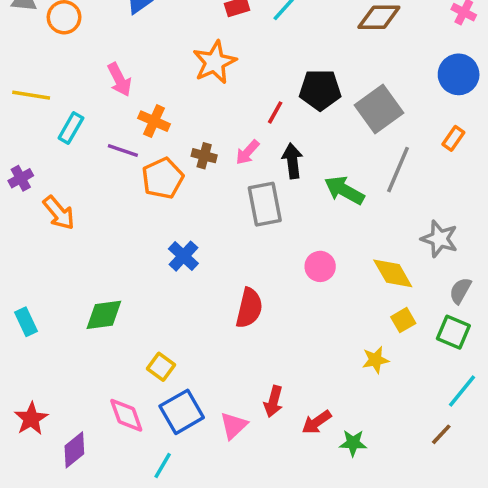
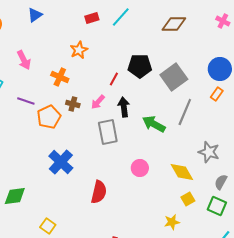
orange star: (215, 62) -> (79, 50), size x0.7
blue circle: (459, 74) -> (220, 69), moved
orange cross: (154, 121) -> (60, 77), moved
blue cross: (183, 256) -> (61, 162), size x1.4

